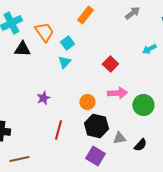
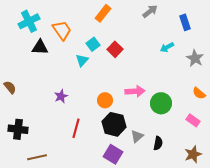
cyan square: (67, 43) -> (93, 44), moved
red square: (110, 64) -> (115, 49), moved
gray triangle: (119, 138) -> (137, 136), turned -32
black semicircle: (140, 145) -> (158, 143), turned -32

